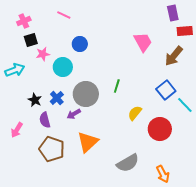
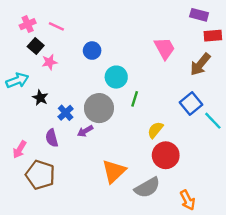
purple rectangle: (173, 13) -> (199, 15), turned -63
pink line: (64, 15) -> (56, 26), moved
black square: (31, 40) -> (36, 46), turned -32
cyan circle: (63, 67) -> (116, 77), moved
black star: (35, 100) -> (40, 98), moved
red circle: (160, 129) -> (166, 155), moved
orange triangle: (88, 142) -> (114, 171), moved
brown pentagon: (52, 149) -> (40, 175), moved

